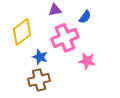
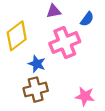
pink star: (87, 61) -> (85, 96), moved

